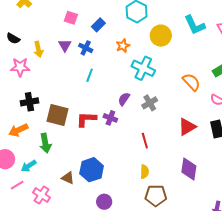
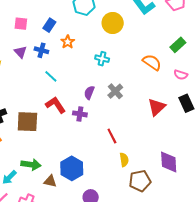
orange star: (123, 46) -> (68, 42), moved
cyan cross: (143, 68) -> (102, 59), size x0.6
cyan line: (90, 75) -> (51, 76), turned -56
red L-shape: (86, 119) -> (56, 105), moved, turned 65
red line: (145, 141) -> (112, 136), moved
green arrow: (45, 143) -> (31, 165), moved, turned -60
purple diamond: (189, 169) -> (169, 162), moved

